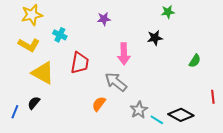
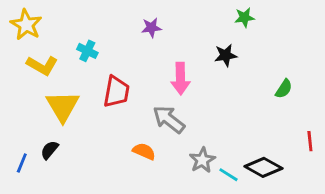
yellow star: (32, 15) -> (26, 25), moved, turned -30
yellow triangle: (43, 73) -> (63, 106), turned 30
orange semicircle: (99, 104) -> (144, 151), turned 77

